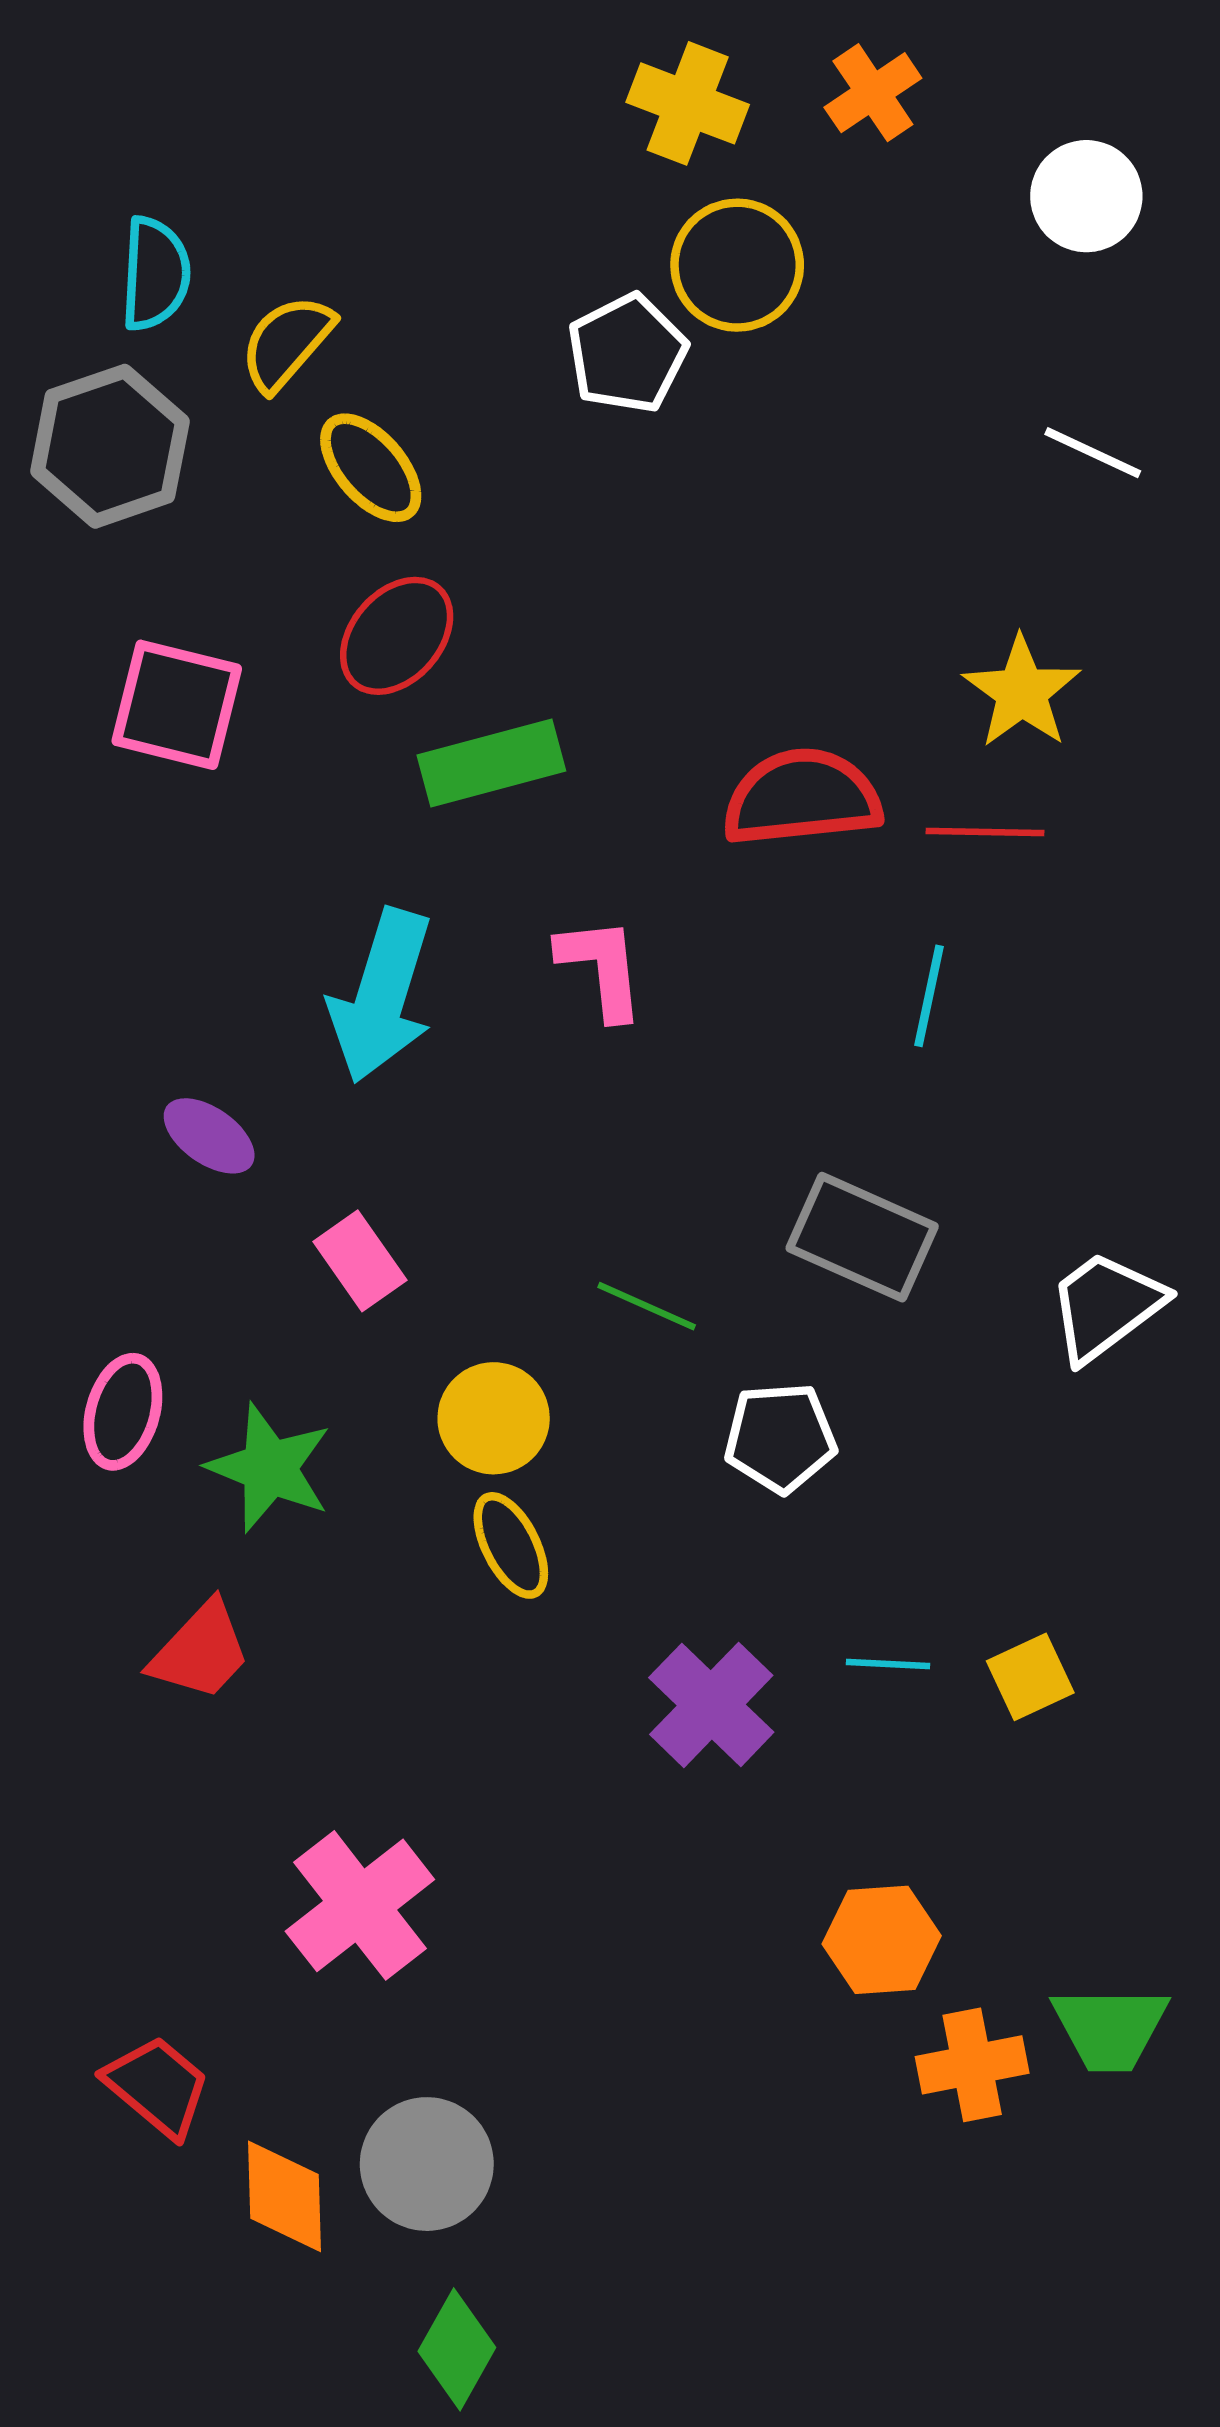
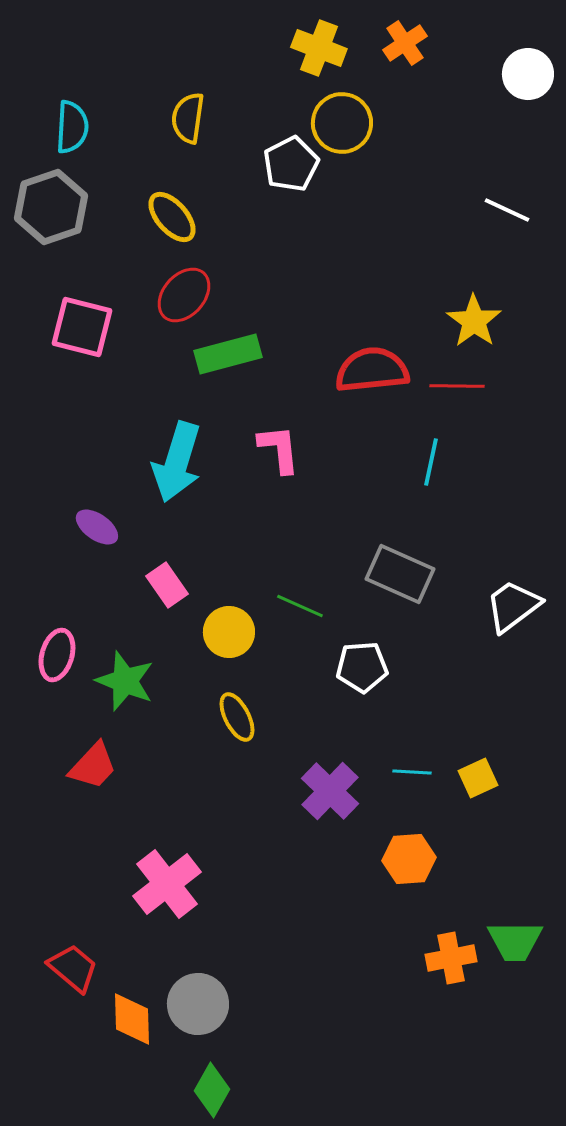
white circle: (1086, 196) -> (528, 74), moved
yellow semicircle: (287, 343) -> (188, 118), moved, turned -33
yellow circle: (494, 1418) -> (229, 632), moved
orange hexagon: (882, 1940) -> (409, 859), moved

